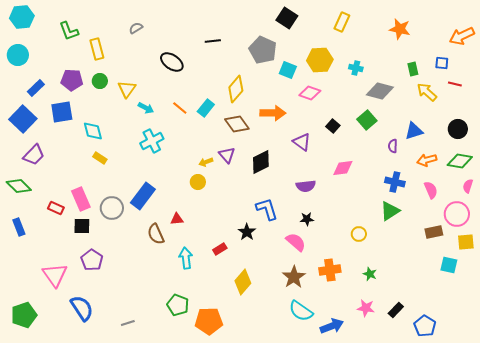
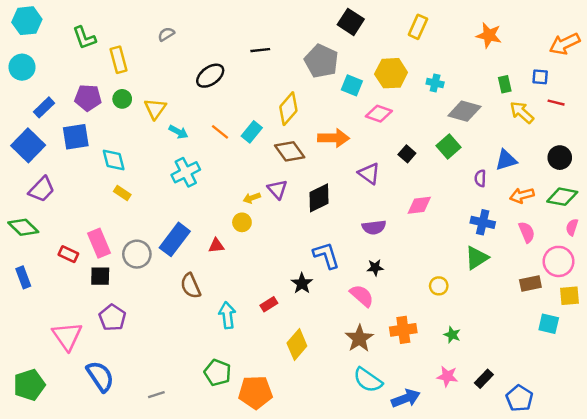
black ellipse: (172, 62) -> (210, 76), turned -70
red triangle: (177, 219) -> (216, 246), moved

